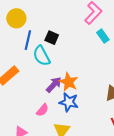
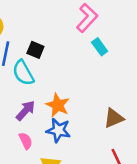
purple arrow: (54, 85) -> (26, 110), moved
pink semicircle: (42, 110) -> (26, 141), turned -64

